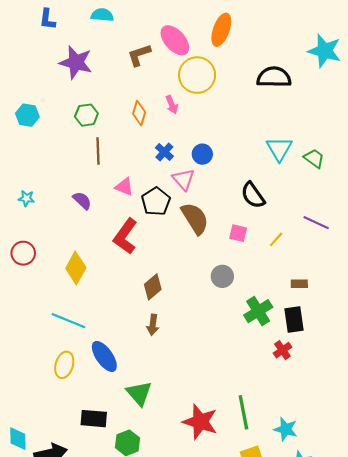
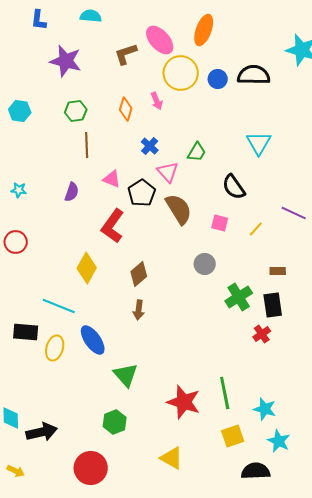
blue circle: (202, 154) -> (218, 79), moved
green trapezoid: (314, 158) -> (197, 152), moved, turned 85
purple semicircle: (82, 200) -> (72, 192), turned 66
yellow diamond: (76, 268) -> (87, 268), moved
black rectangle: (94, 419) -> (26, 332), moved

